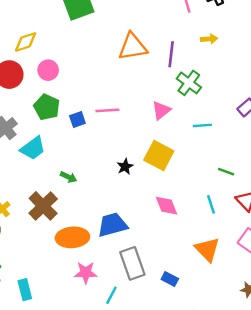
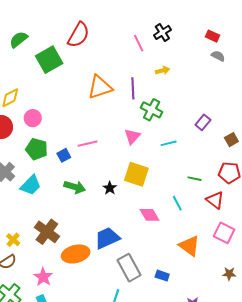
green arrow: (69, 177) -> (75, 187), moved, size x1.5
cyan line: (211, 204) -> (177, 203), moved
pink star: (86, 273) -> (43, 277), moved, turned -30

